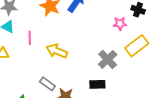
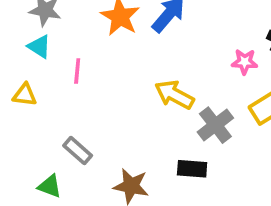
yellow arrow: (57, 51) -> (174, 95), moved
gray rectangle: (47, 84) -> (78, 151), moved

